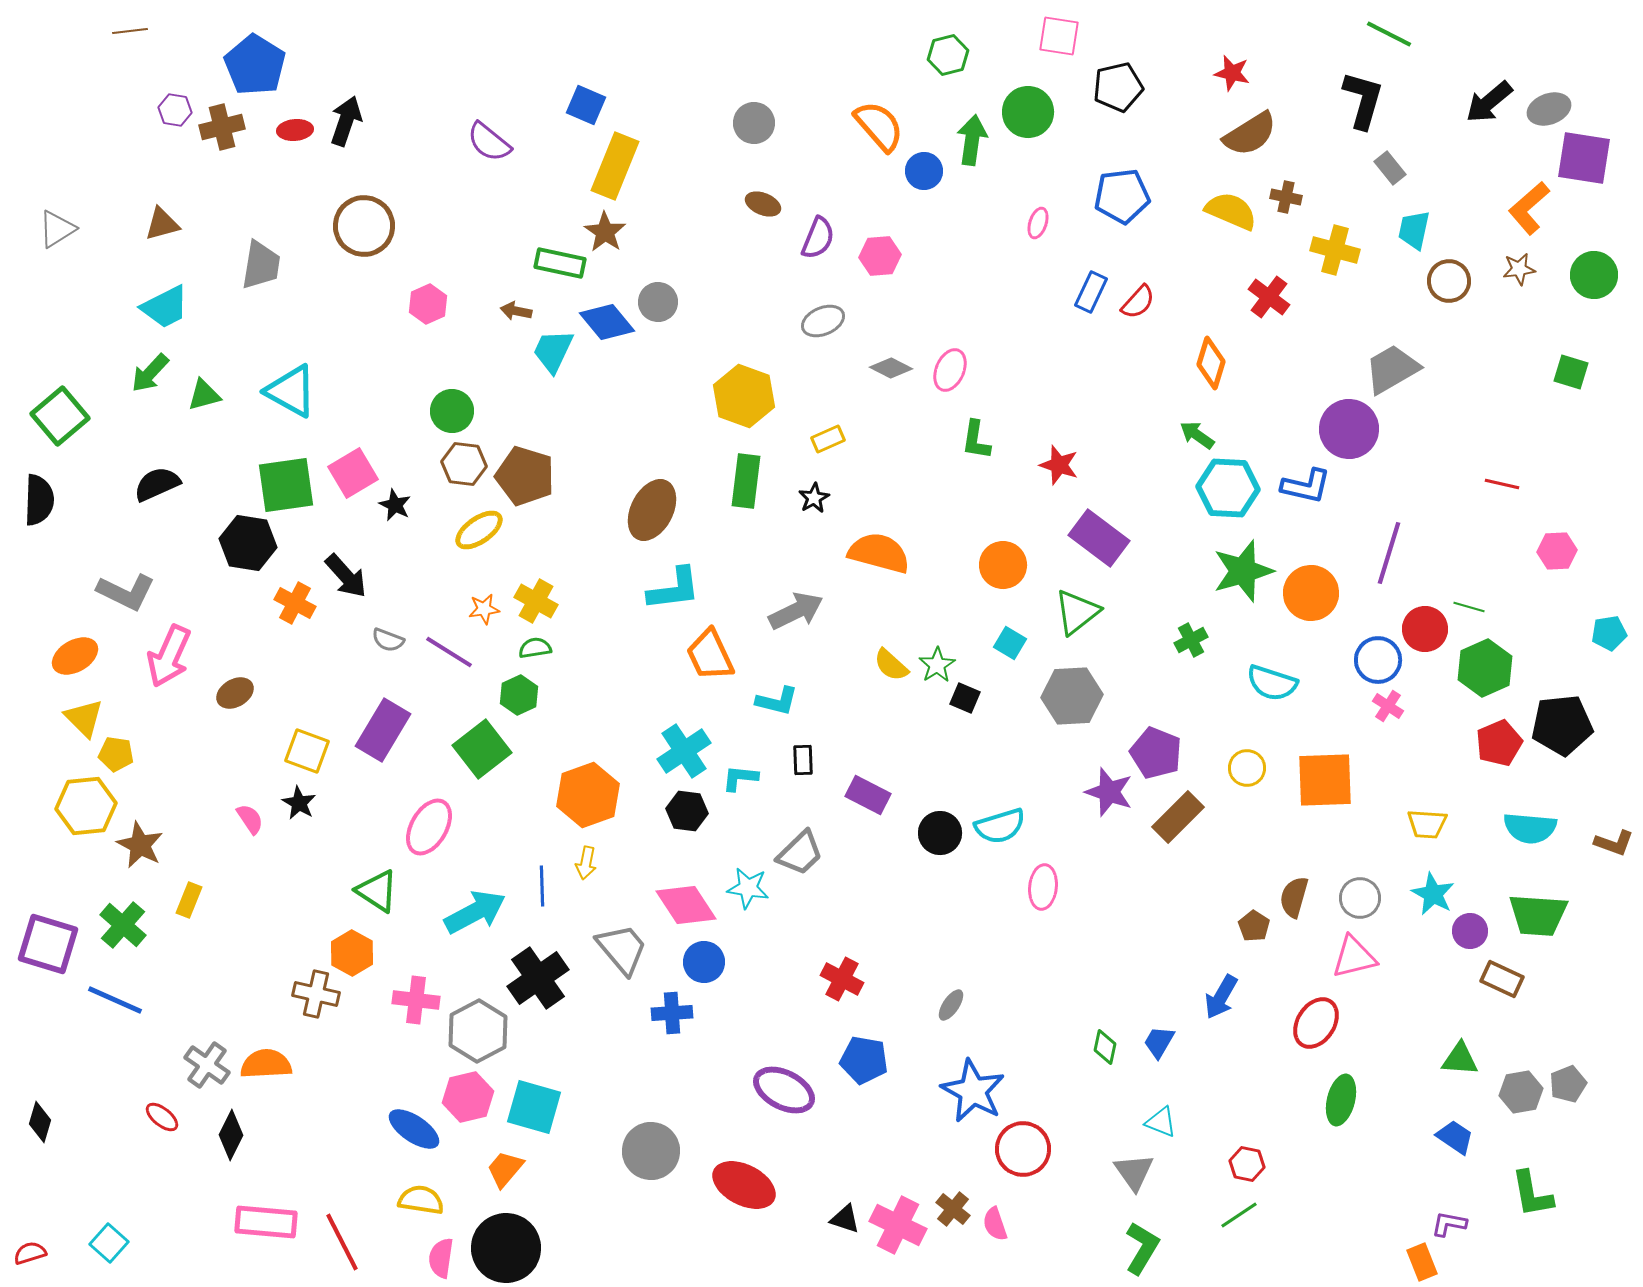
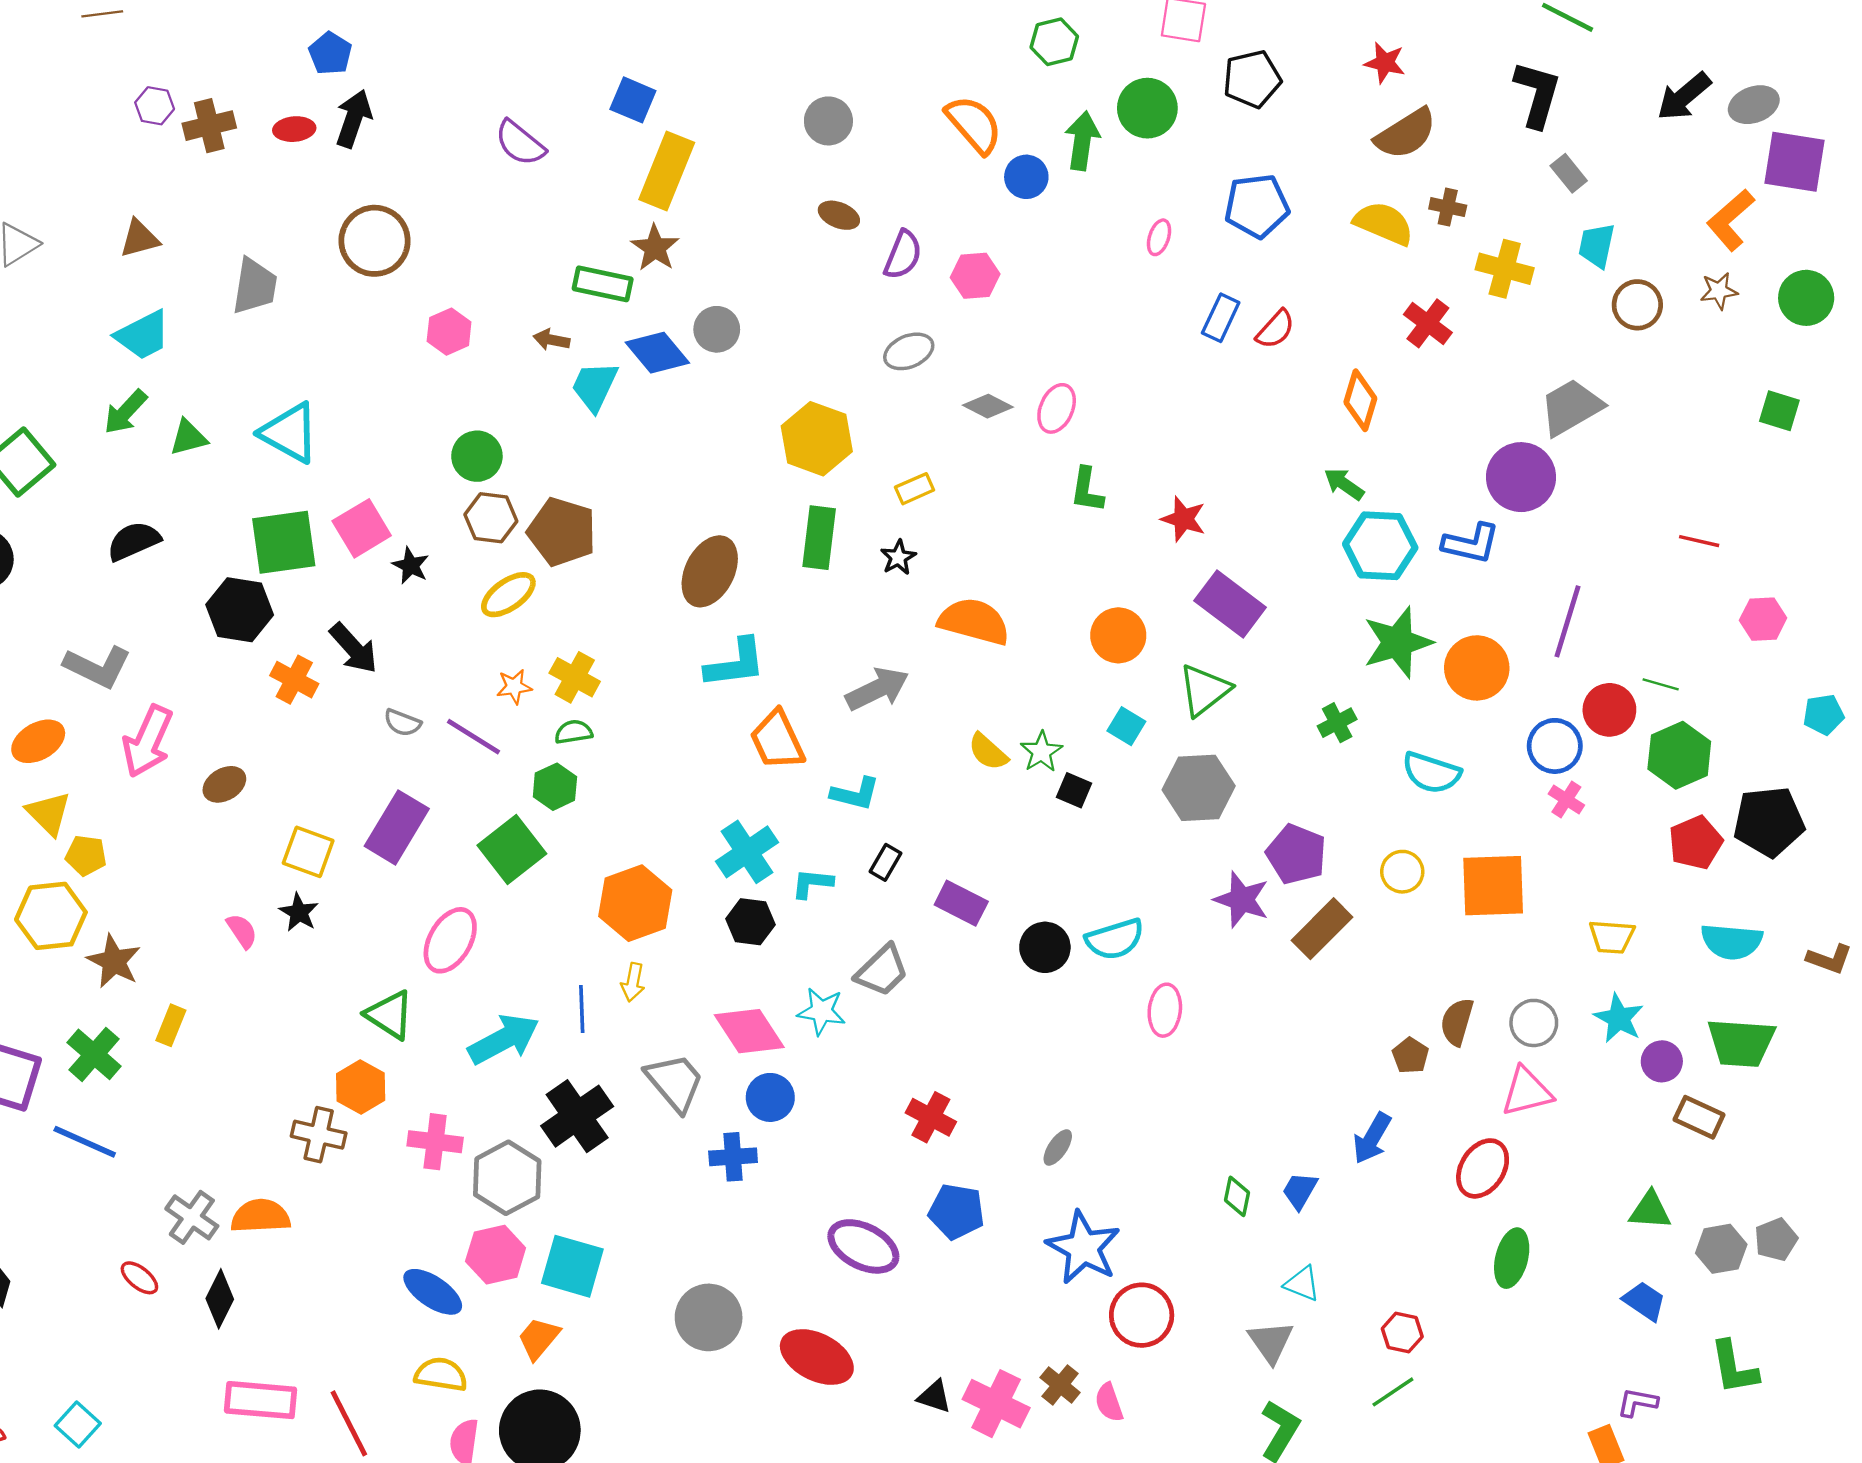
blue pentagon: (255, 65) -> (330, 53), moved, size x0.6
black rectangle: (803, 760) -> (885, 862), turned 32

